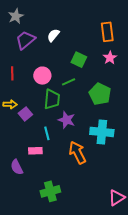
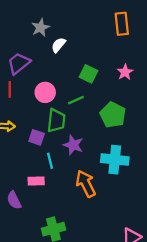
gray star: (16, 16) -> (41, 28), moved
orange rectangle: (107, 32) -> (122, 24), moved
purple trapezoid: (25, 40) -> (19, 63), moved
purple square: (25, 114) -> (37, 137), moved, turned -32

